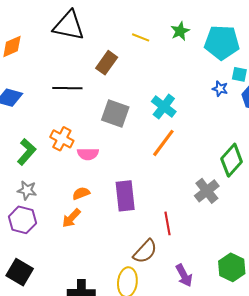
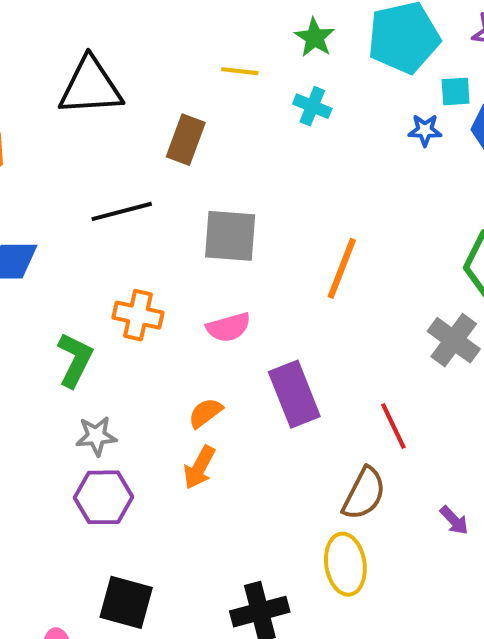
cyan cross: (164, 107) -> (312, 106), moved, size x0.7
pink semicircle: (88, 154) -> (228, 327), moved
purple arrow: (184, 275) -> (454, 520), size x0.7

